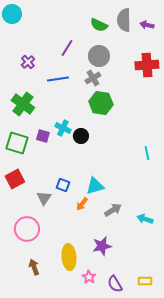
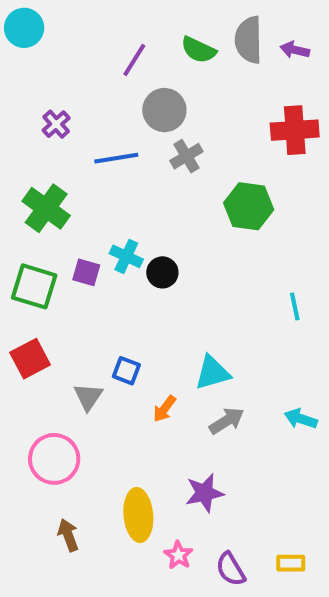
purple line: (67, 48) -> (134, 60), moved
gray circle: (99, 56) -> (164, 110), moved
green hexagon: (101, 103) -> (249, 206), moved
cyan triangle: (95, 186) -> (213, 373), moved
cyan arrow: (145, 219) -> (301, 419), moved

